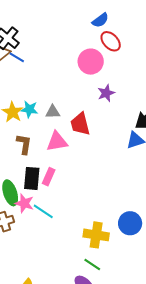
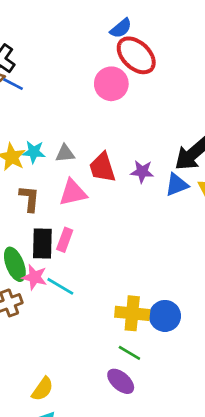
red ellipse: (111, 41) -> (136, 55), size x1.4
purple star: (106, 93) -> (142, 172), moved, turned 30
blue circle: (130, 223) -> (165, 316), moved

